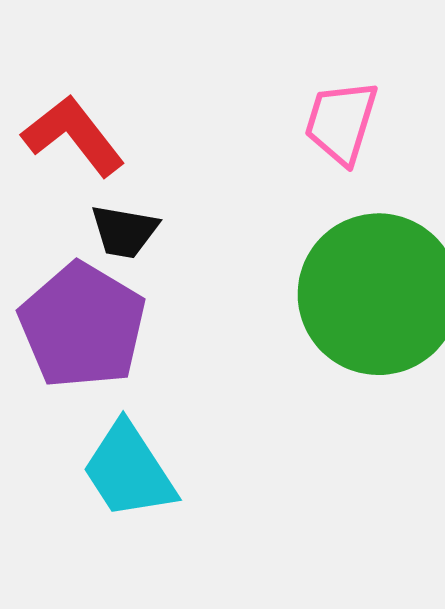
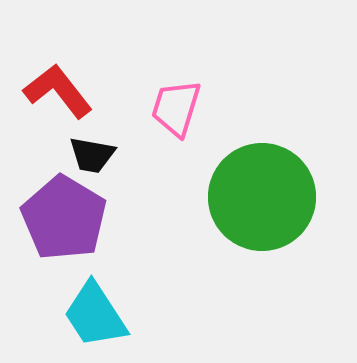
pink trapezoid: (341, 122) -> (176, 108), moved

